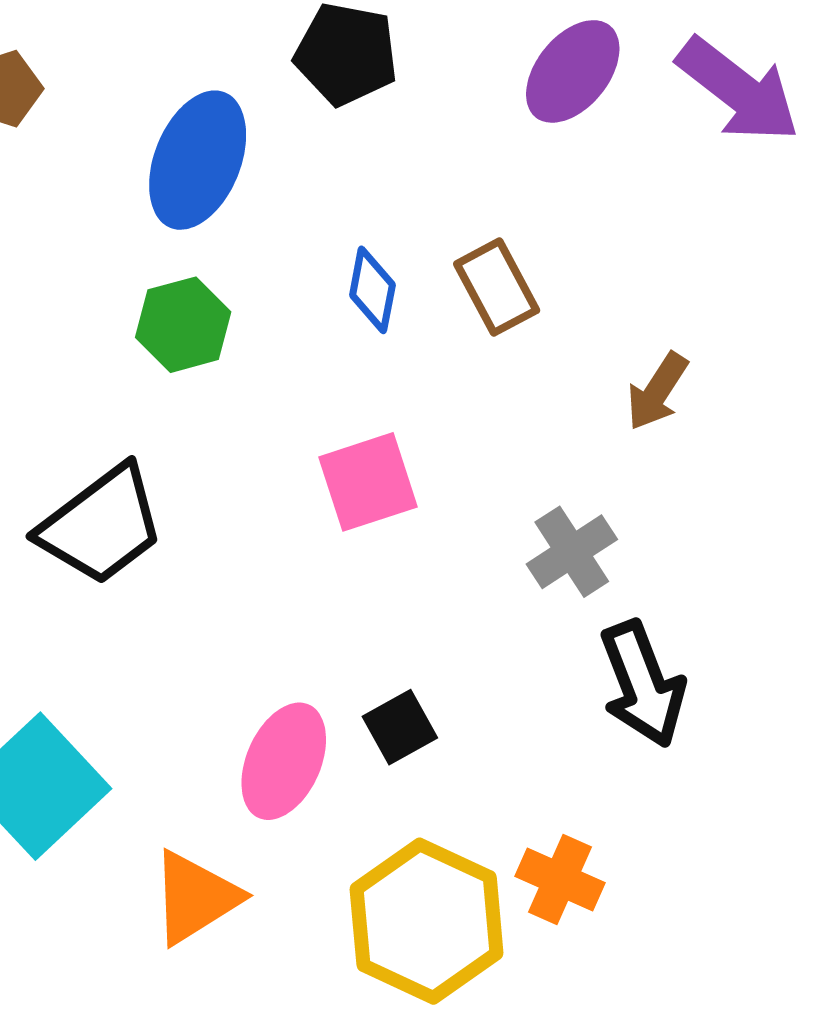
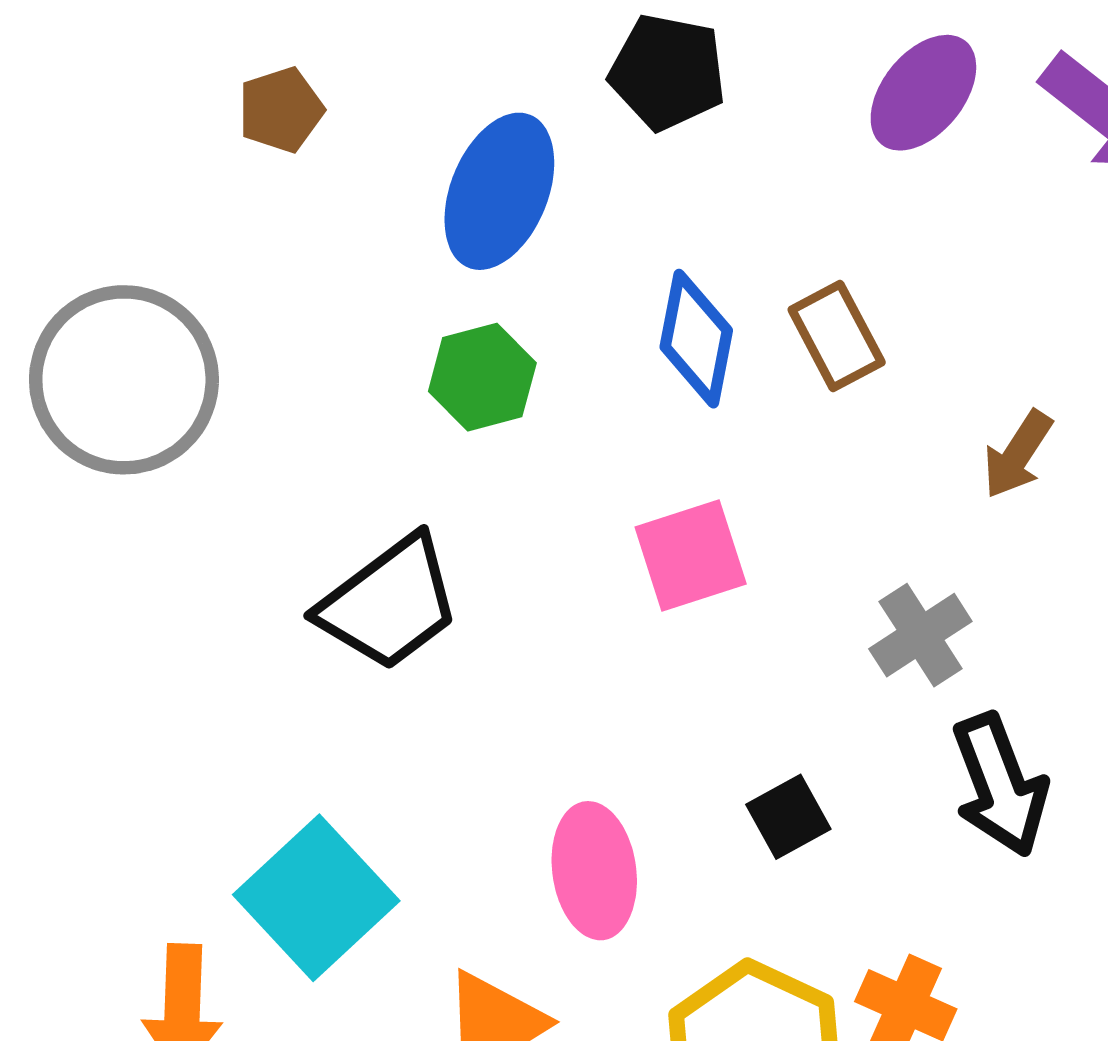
blue diamond: (372, 290) -> (696, 339), size x1.4
black square: (400, 727) -> (788, 817), moved
pink ellipse: (284, 761) -> (594, 871), turned -32

